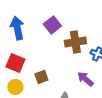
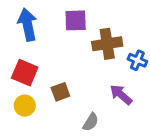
purple square: (52, 25) -> (76, 20), turned 36

